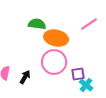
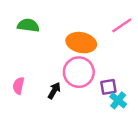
green semicircle: (37, 24) -> (28, 25), moved
black arrow: (25, 77) -> (54, 91), moved

